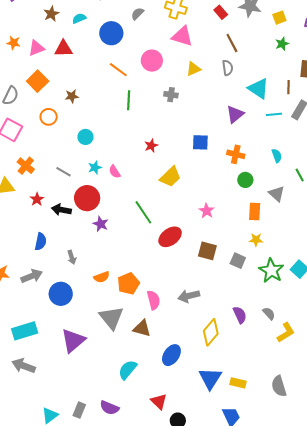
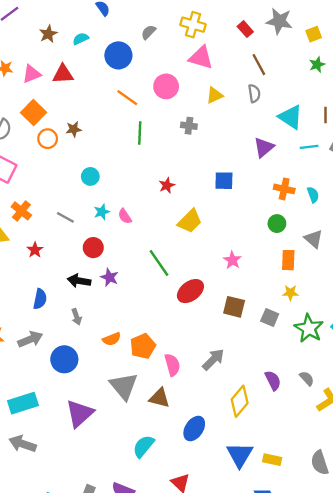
orange circle: (49, 117) -> (48, 139), moved
orange cross: (236, 154) -> (284, 189), moved
red circle: (87, 198) -> (93, 248), size x0.7
black arrow: (61, 210) -> (79, 281), moved
gray arrow: (189, 296) -> (213, 359), turned 150

